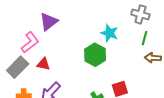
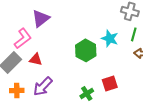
cyan star: (109, 33) -> (110, 38), moved

